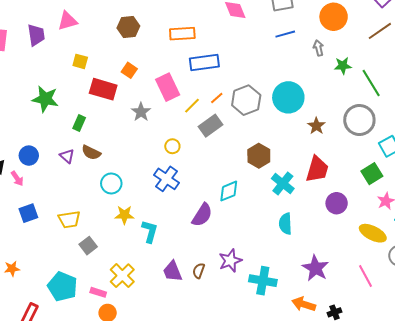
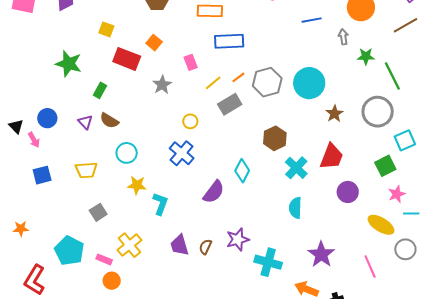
pink rectangle: (168, 87) -> (191, 62), size x0.6
cyan diamond: (229, 191) -> (242, 171), turned -45
yellow trapezoid: (69, 220) -> (86, 170), moved

